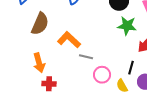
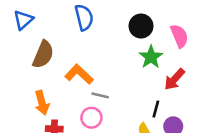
green star: (127, 26) -> (151, 57), turned 30
pink circle: (102, 75) -> (91, 118), moved

